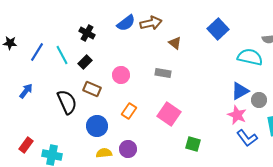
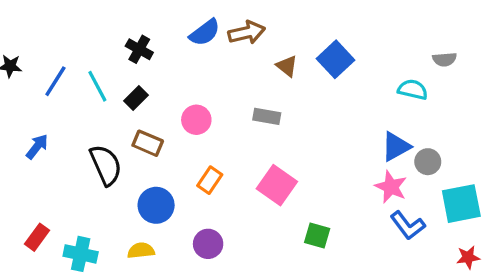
blue square: (218, 29) -> (336, 59), moved
cyan semicircle: (250, 57) -> (413, 90), size x0.7
yellow semicircle: (104, 153) -> (141, 251), moved

